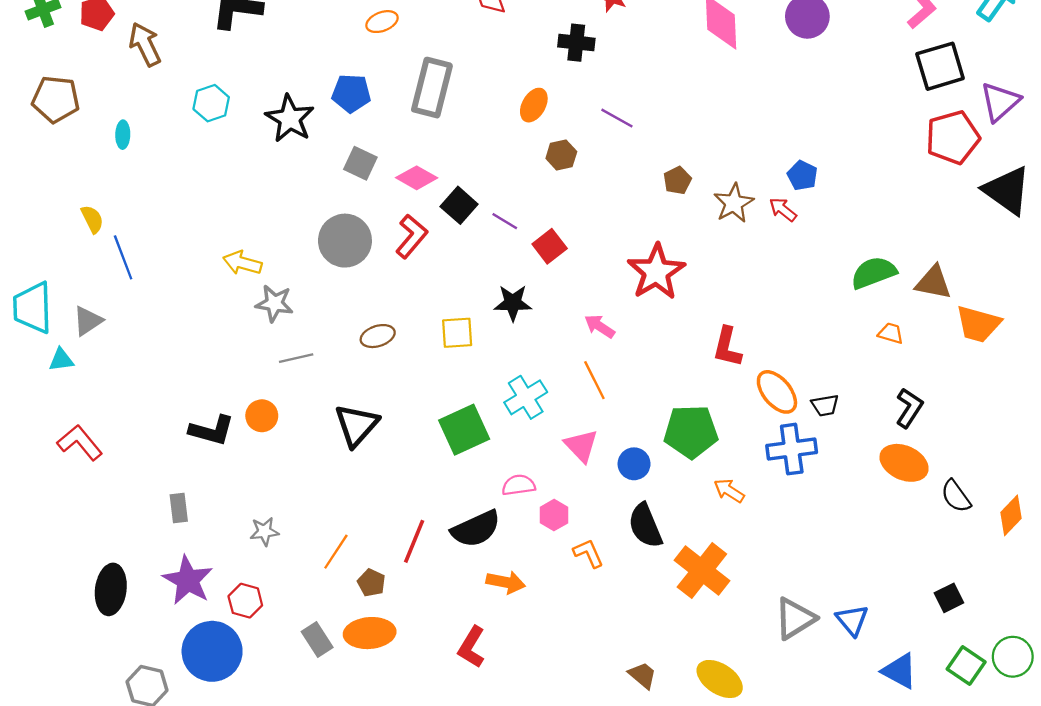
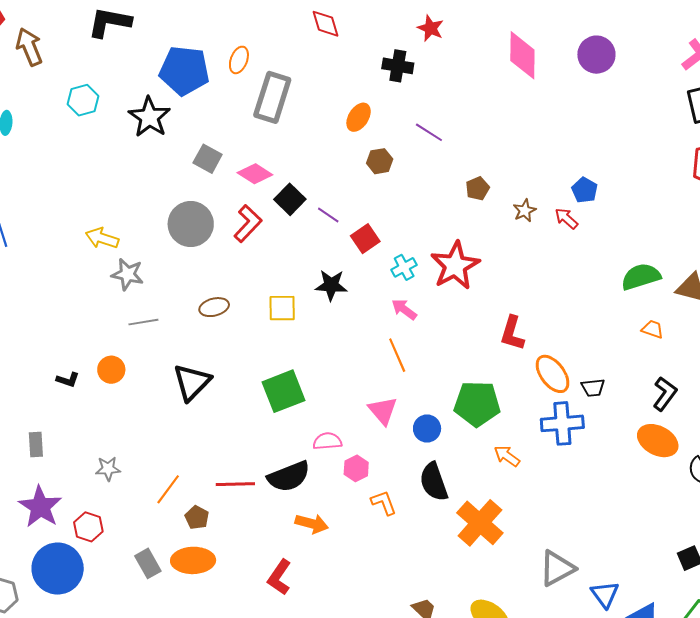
orange ellipse: (382, 22) -> (239, 60), moved, turned -52
blue pentagon: (351, 93) -> (184, 71), moved, size x1.5
brown star: (734, 203) -> (525, 211), size x0.7
cyan cross: (526, 397) -> (404, 267), moved, size x0.7
black L-shape: (212, 430) -> (68, 380), size x0.6
red line: (414, 541) -> (235, 484), turned 63
blue triangle: (852, 620) -> (605, 594), moved

